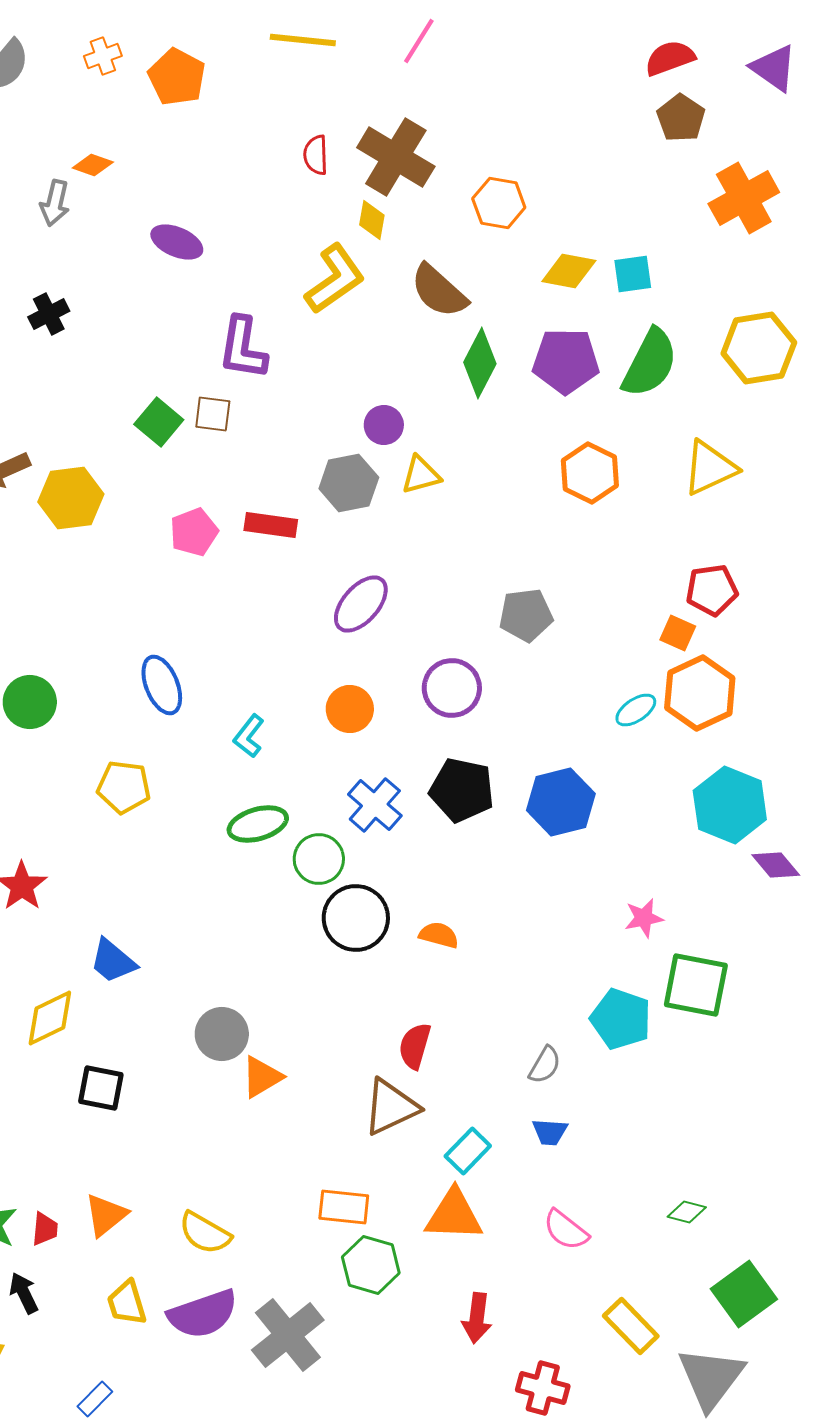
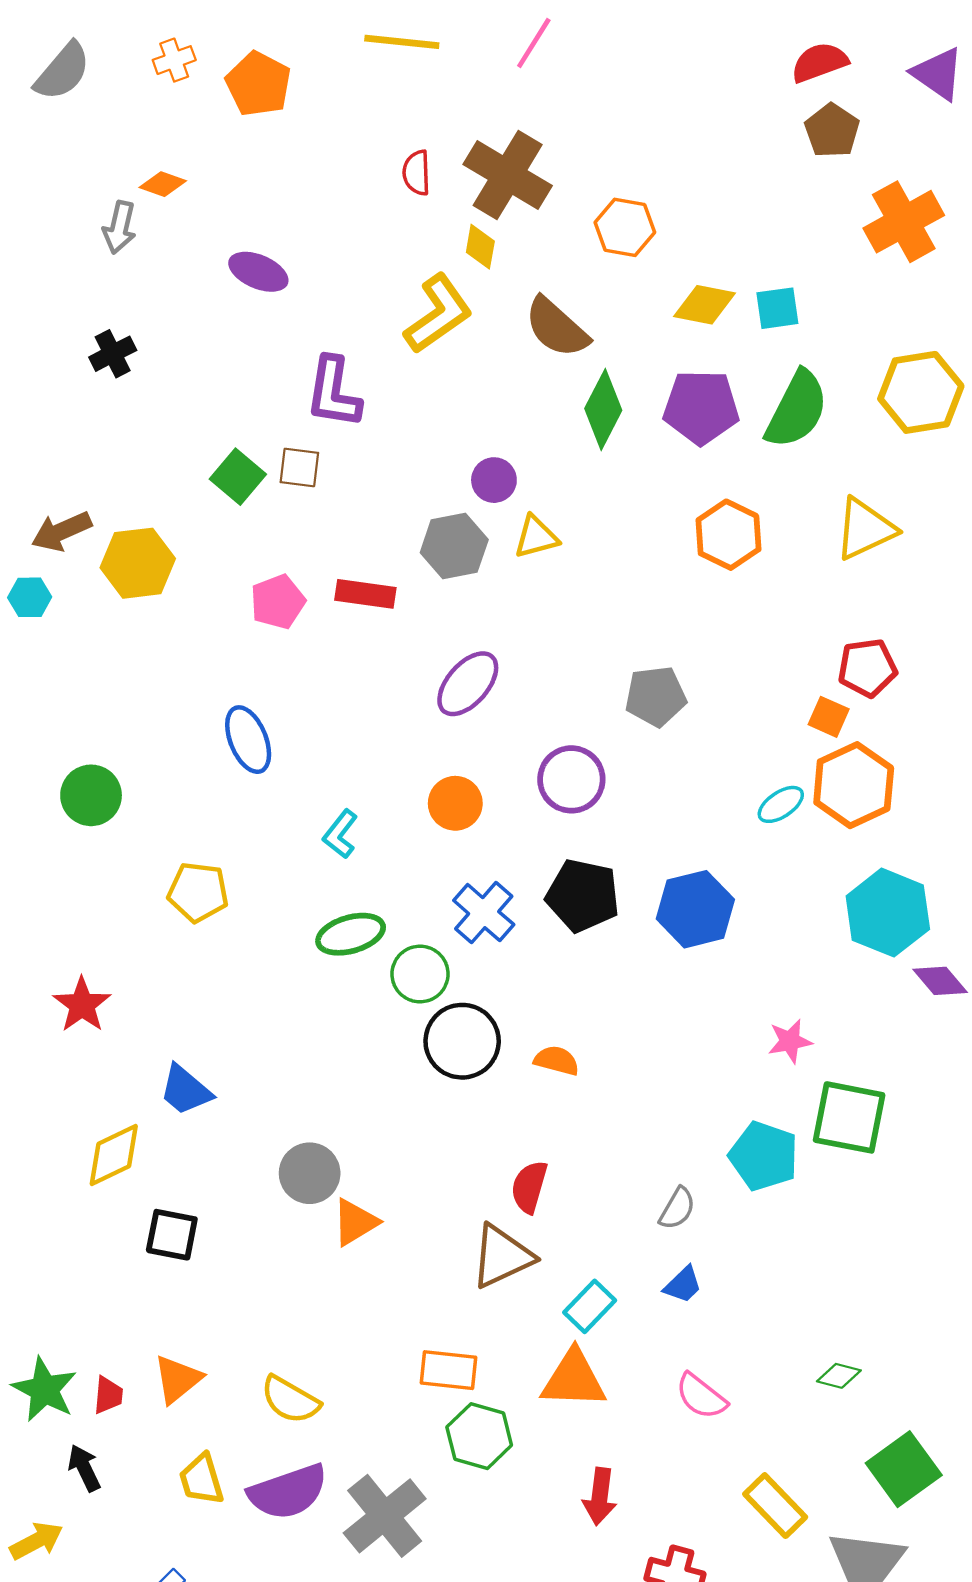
blue ellipse: (162, 685) -> (248, 740), moved
blue trapezoid: (550, 1132) -> (683, 1285), turned -48

